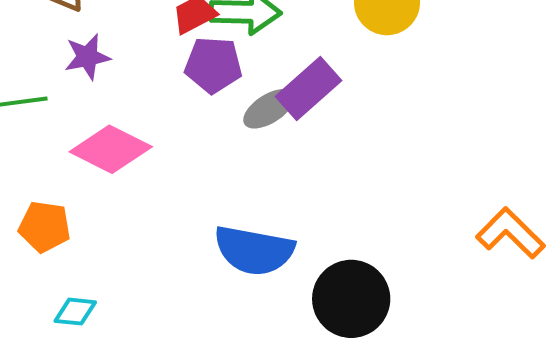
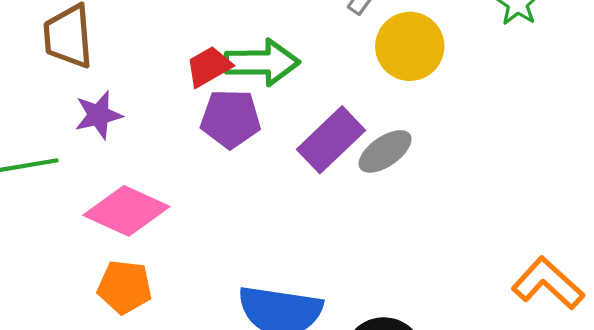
gray ellipse: (269, 109) -> (385, 151), moved
orange pentagon: (45, 227) -> (125, 287), moved

